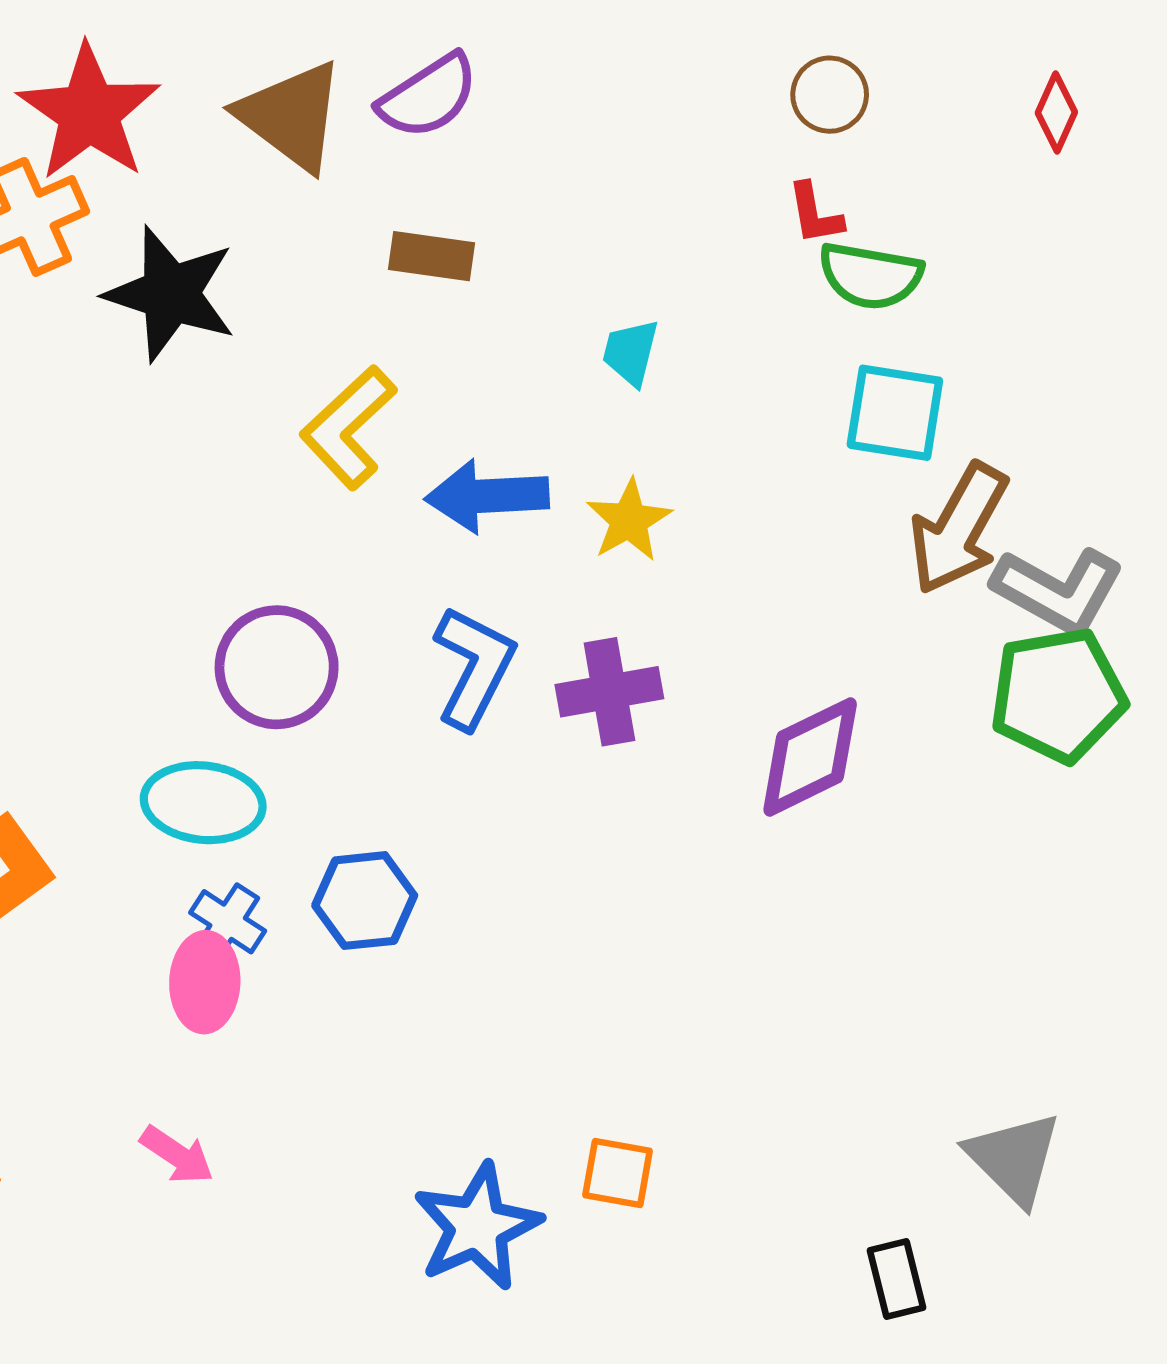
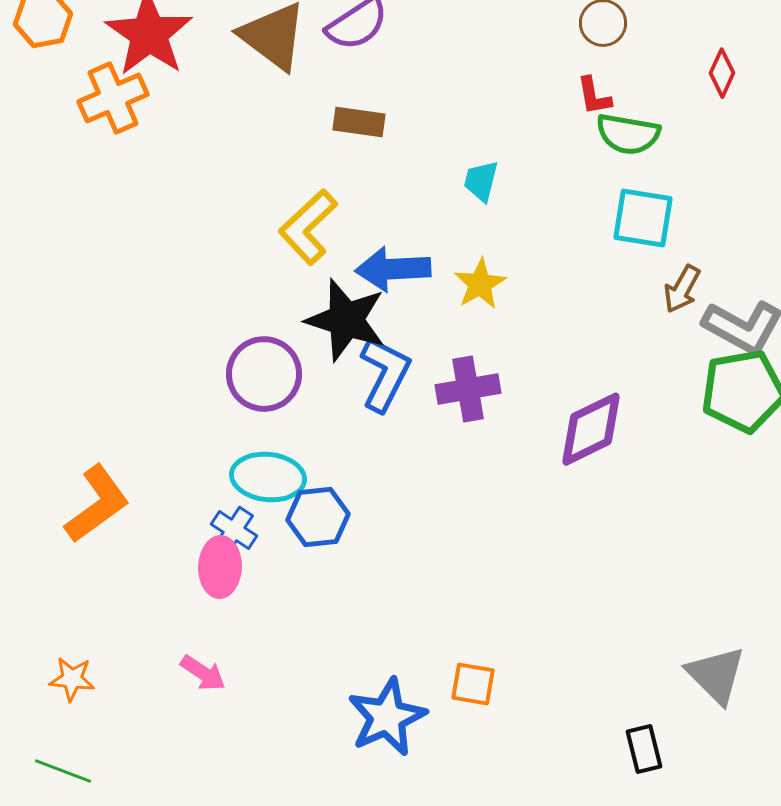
red diamond: (1056, 113) -> (722, 73), moved
black star: (171, 294) -> (346, 320), moved
brown arrow: (959, 529) -> (682, 289), size x0.6
cyan ellipse: (203, 803) -> (268, 477), moved

